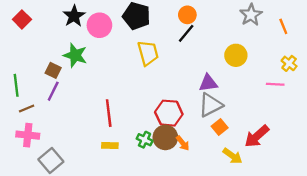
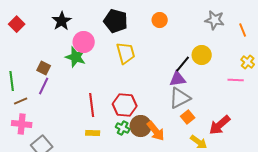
gray star: (251, 15) -> (215, 20), turned -30
pink circle: (99, 25) -> (84, 42), moved
black line: (186, 33) -> (183, 64), moved
green star: (75, 55) -> (76, 57), moved
red hexagon: (169, 113) -> (125, 105), moved
orange arrow: (183, 143) -> (156, 131), size x1.5

